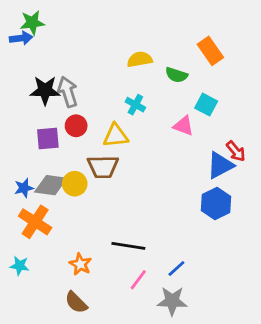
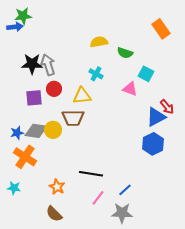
orange rectangle: (210, 51) -> (161, 29), moved

